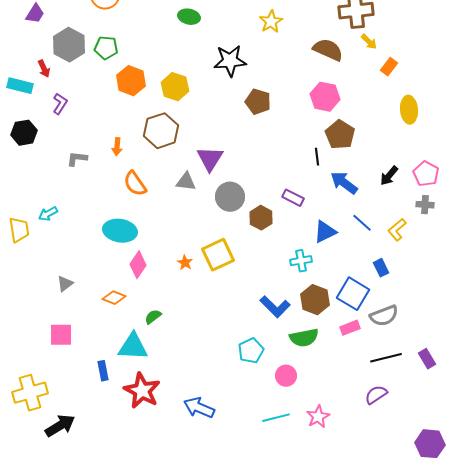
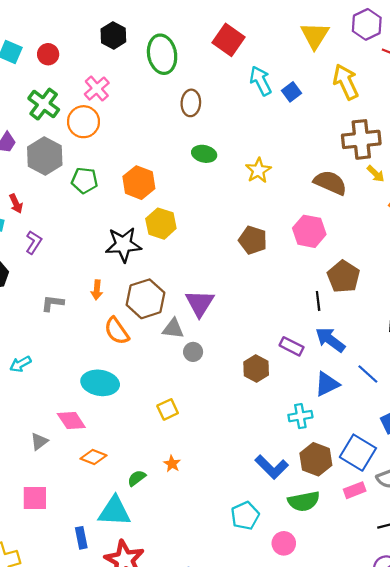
green ellipse: (189, 17) -> (204, 154), moved
yellow star: (271, 22) -> (258, 170), moved
gray hexagon: (69, 45) -> (45, 156), moved
black star: (230, 61) -> (123, 245), moved
orange hexagon: (131, 81) -> (139, 183), moved
pink hexagon: (325, 97) -> (309, 231), moved
brown hexagon: (161, 131) -> (145, 299), moved
blue arrow: (344, 183) -> (330, 340), moved
gray circle: (230, 197) -> (193, 352), moved, size x0.6
yellow square: (218, 255) -> (168, 409), moved, size x0.6
orange star: (185, 263) -> (172, 464), moved
pink diamond: (138, 265) -> (71, 421), moved, turned -68

